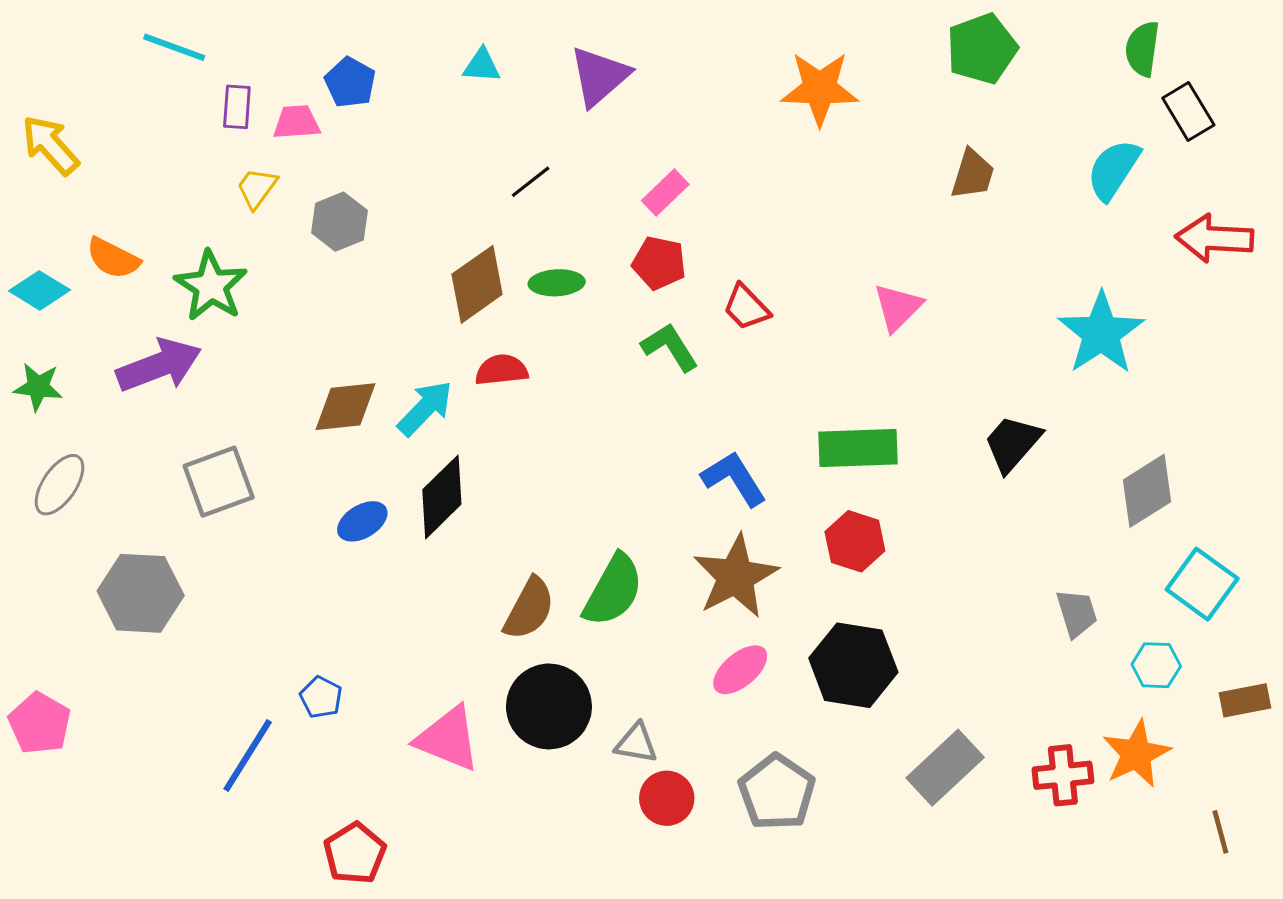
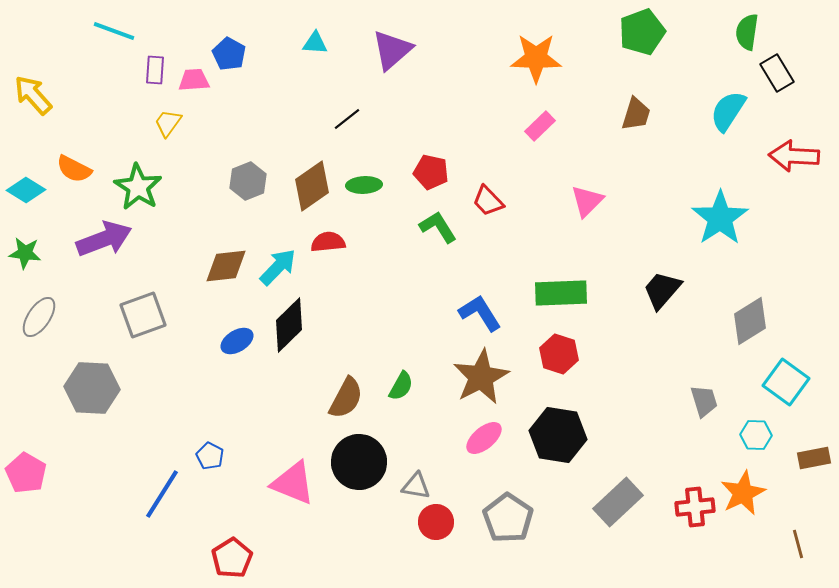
pink rectangle: (665, 193) -> (540, 126), moved
gray hexagon: (339, 222) -> (248, 181), moved
green semicircle: (613, 590) -> (401, 386), size x0.6

